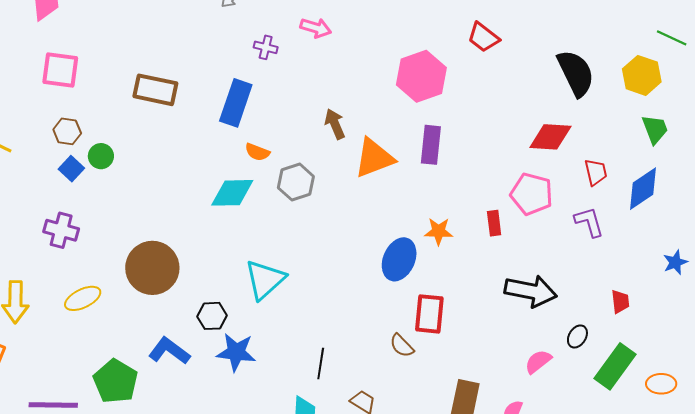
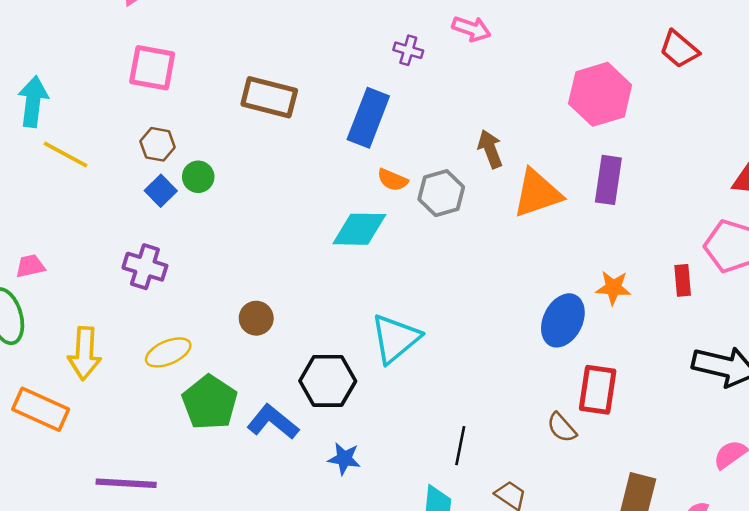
gray hexagon: (296, 182) -> (441, 193), moved
brown circle: (152, 268) -> (256, 318), size x0.5
black hexagon: (212, 316) -> (328, 381), size x1.5
blue star: (236, 352) -> (344, 459), moved, size x0.7
green pentagon: (116, 381) -> (210, 402), moved

